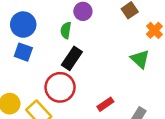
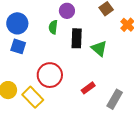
black rectangle: (72, 58) -> (77, 38), moved, turned -30
green triangle: (140, 59) -> (99, 48), moved

